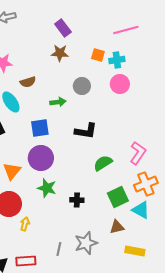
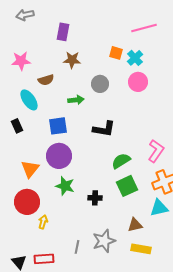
purple rectangle: (63, 28) -> (63, 32), moved, turned 48
brown star: (60, 53) -> (72, 60), moved
cyan cross: (117, 60) -> (135, 58), turned -35
green square: (118, 197) -> (127, 186), moved
cyan triangle: (141, 210) -> (159, 208), turned -42
yellow rectangle: (135, 251) -> (141, 249), moved

